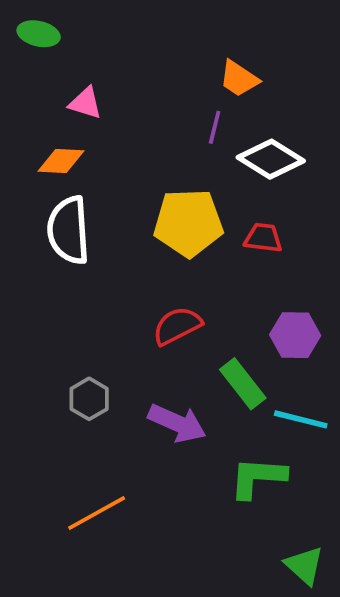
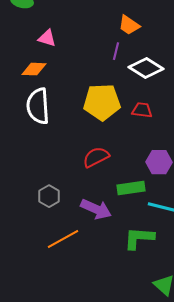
green rectangle: (243, 384) -> (131, 188), turned -60
orange line: (97, 513) -> (63, 239), moved

